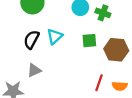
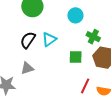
green cross: (103, 13) -> (93, 37), moved
green square: (89, 41) -> (76, 57), moved

